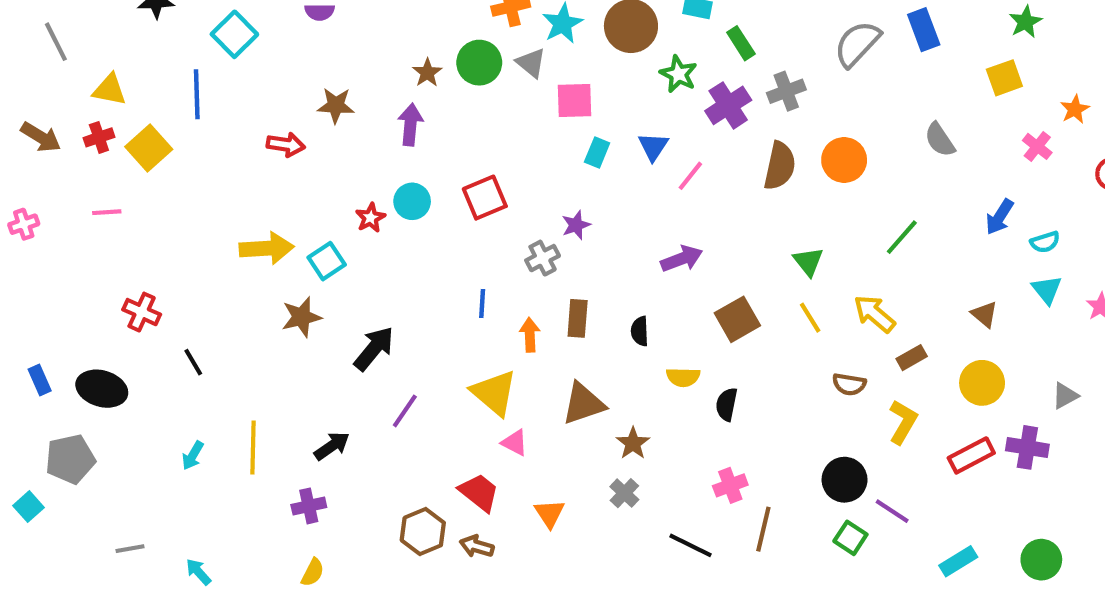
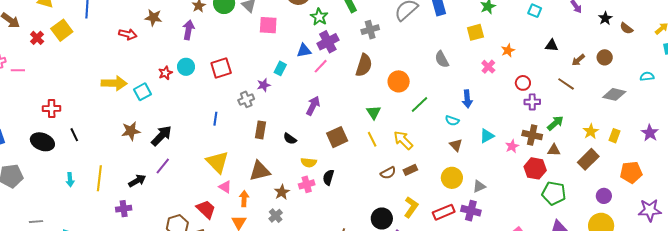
purple cross: (728, 105) -> (328, 42), moved
red cross: (99, 137) -> (37, 38), moved, turned -32
blue triangle: (653, 147) -> (304, 51), turned 42
cyan rectangle: (597, 152) -> (280, 68), moved
orange circle: (844, 160) -> (399, 81), moved
pink line: (107, 212) -> (18, 70), moved
blue arrow: (1000, 217) -> (467, 99), turned -42
cyan semicircle: (1045, 242) -> (452, 121), moved, turned 32
purple arrow: (682, 259) -> (313, 106), turned -48
cyan triangle: (1047, 290) -> (487, 136), turned 35
red cross: (142, 312) -> (52, 109), turned -30
brown star: (301, 317) -> (131, 131), moved
black semicircle: (640, 331) -> (290, 139), turned -56
orange arrow: (530, 335) -> (244, 199), moved
brown rectangle: (912, 358) -> (410, 170), moved
brown semicircle: (849, 384) -> (388, 173), turned -42
black ellipse: (102, 389) -> (42, 142), moved
gray triangle: (1065, 396) -> (479, 186), moved
purple line: (405, 411) -> (163, 166), moved
yellow L-shape: (903, 422) -> (411, 207), moved
cyan arrow: (193, 456) -> (70, 180), turned -40
pink cross: (730, 485) -> (307, 184), moved

